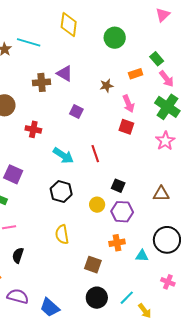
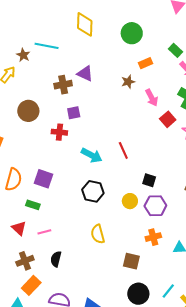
orange rectangle: (136, 74) -> (145, 63), moved
purple square: (76, 112) -> (74, 113), moved, turned -32
red square: (126, 127) -> (168, 119), moved, turned 35

